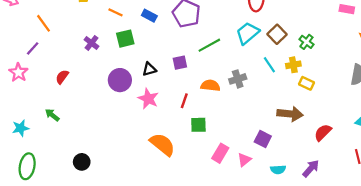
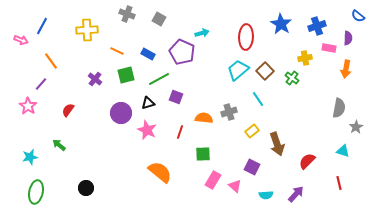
green line: (209, 45) -> (159, 79), moved
purple square: (180, 63) -> (176, 97), turned 32
yellow cross: (293, 65) -> (305, 58), moved
yellow rectangle: (306, 83) -> (252, 131), moved, turned -64
brown arrow: (290, 114) -> (277, 144), turned 65
green square: (198, 125) -> (203, 154), moved
pink triangle: (244, 160) -> (235, 186), turned -40

